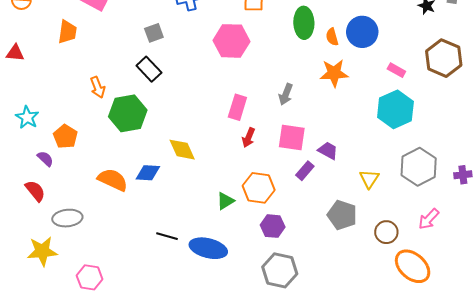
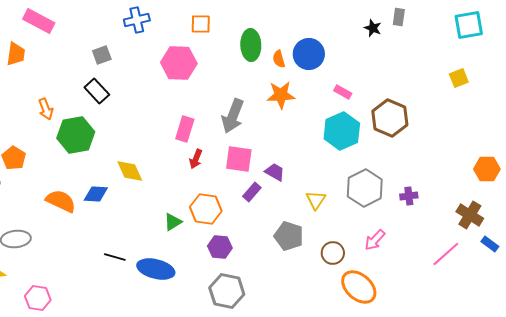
brown hexagon: (444, 58) -> (390, 118), moved
gray arrow: (286, 94) -> (233, 116), size x1.6

